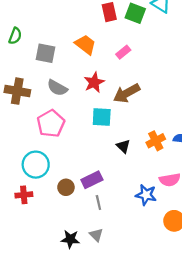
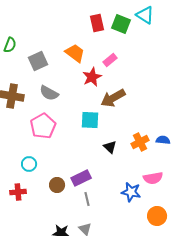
gray square: (45, 53) -> (38, 61), turned -36
red star: (94, 82) -> (92, 77), moved
cyan circle: (36, 165) -> (29, 164), size x0.6

